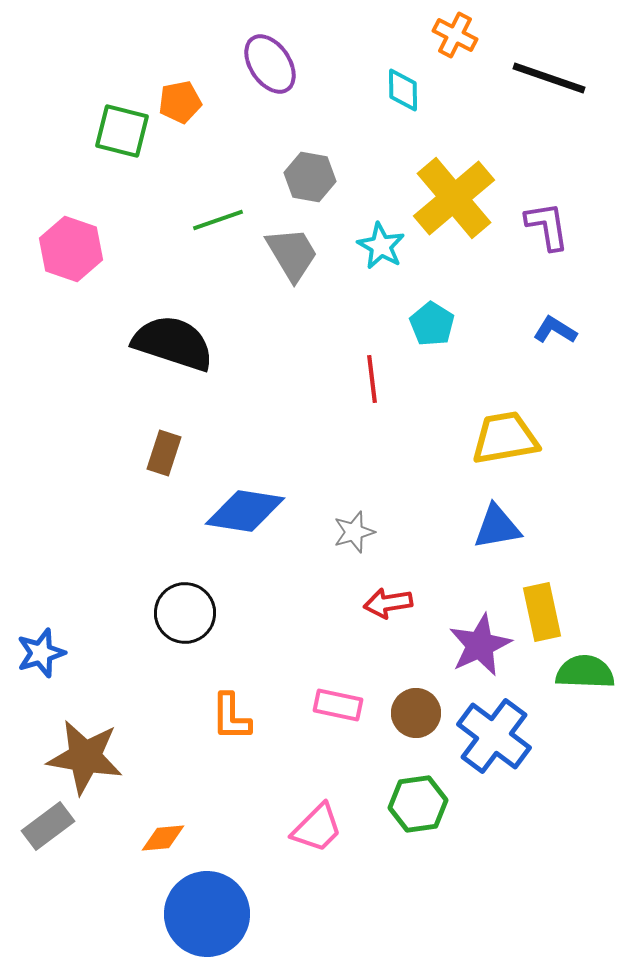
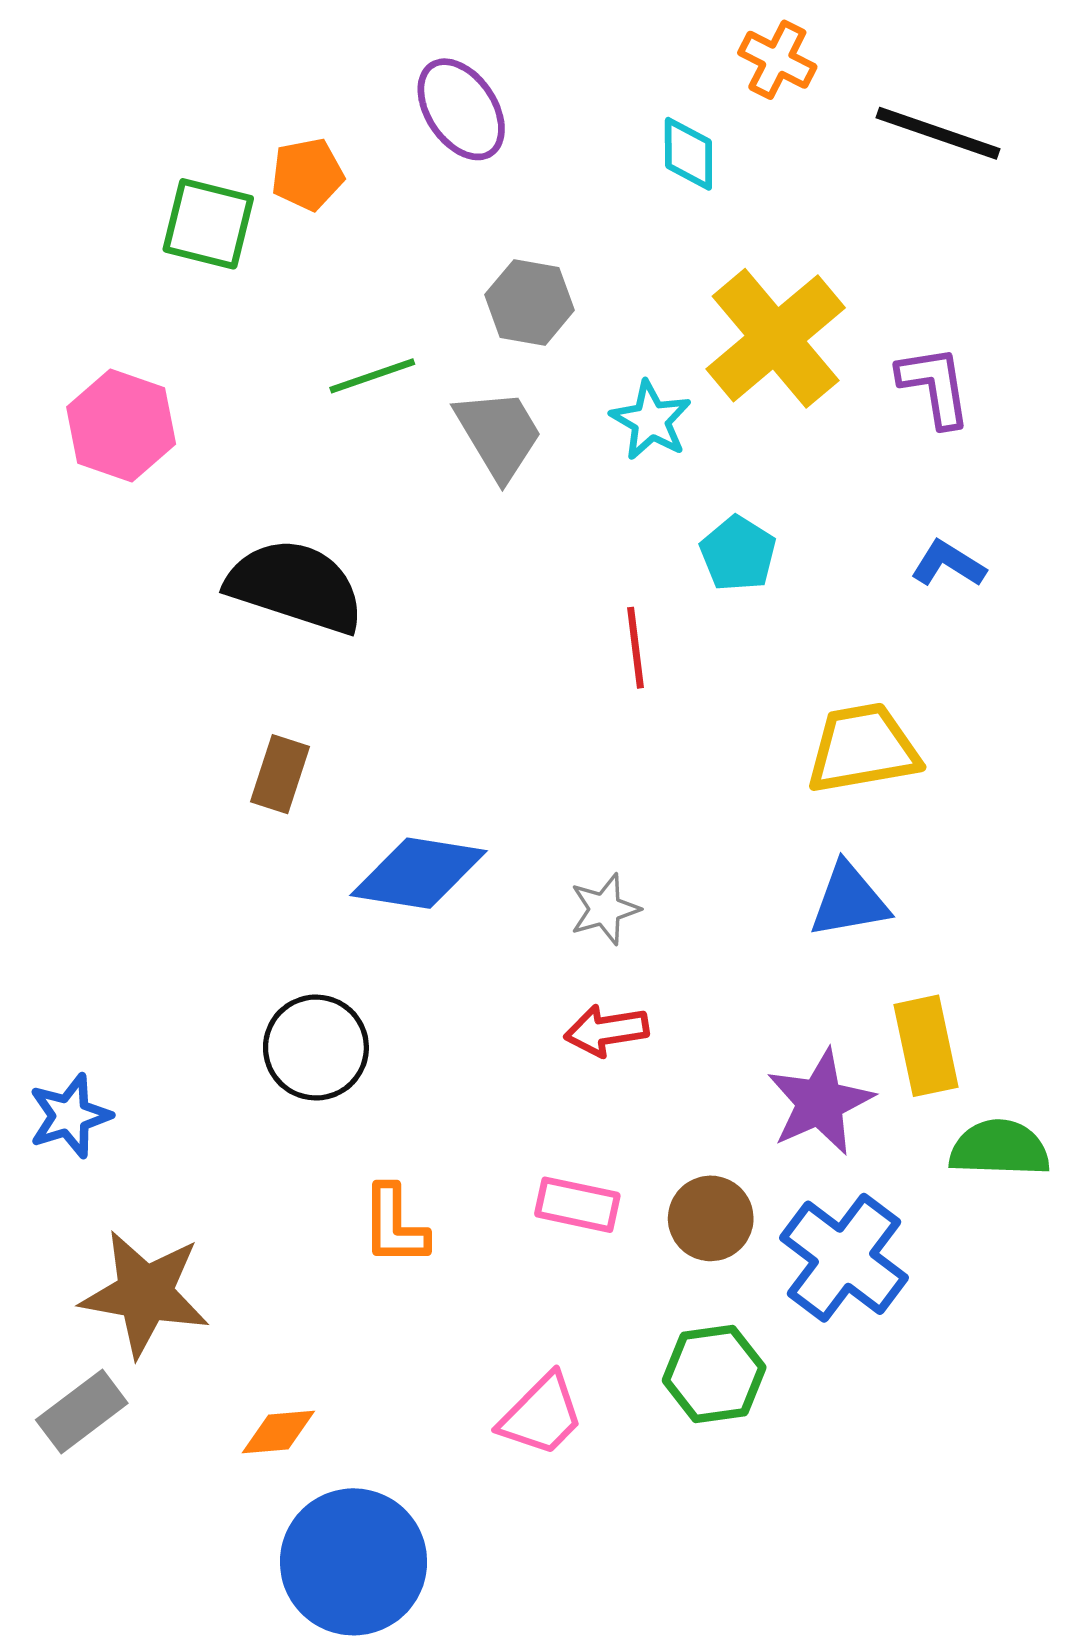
red arrow: (388, 603) -> (606, 1030), moved

